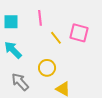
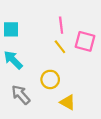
pink line: (40, 18) -> (61, 25), moved

